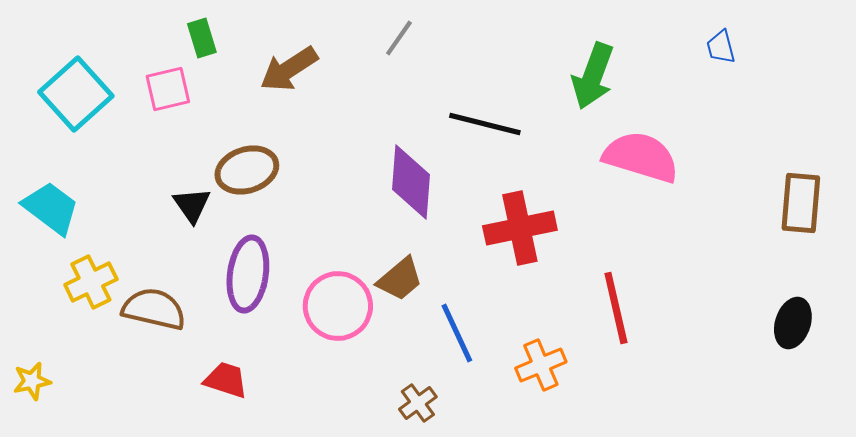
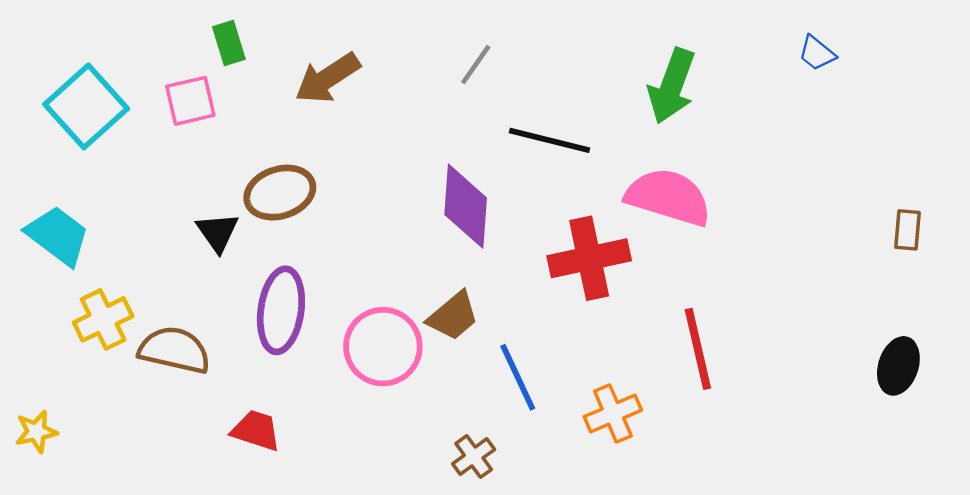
gray line: (399, 38) -> (476, 65), moved
blue trapezoid: (721, 47) -> (817, 53), turned -36
pink semicircle: (641, 157) -> (668, 197), moved
brown rectangle: (801, 203) -> (907, 230), size x0.6

